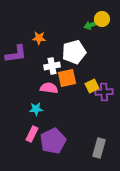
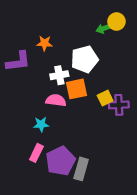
gray rectangle: (99, 148) -> (81, 169), moved

